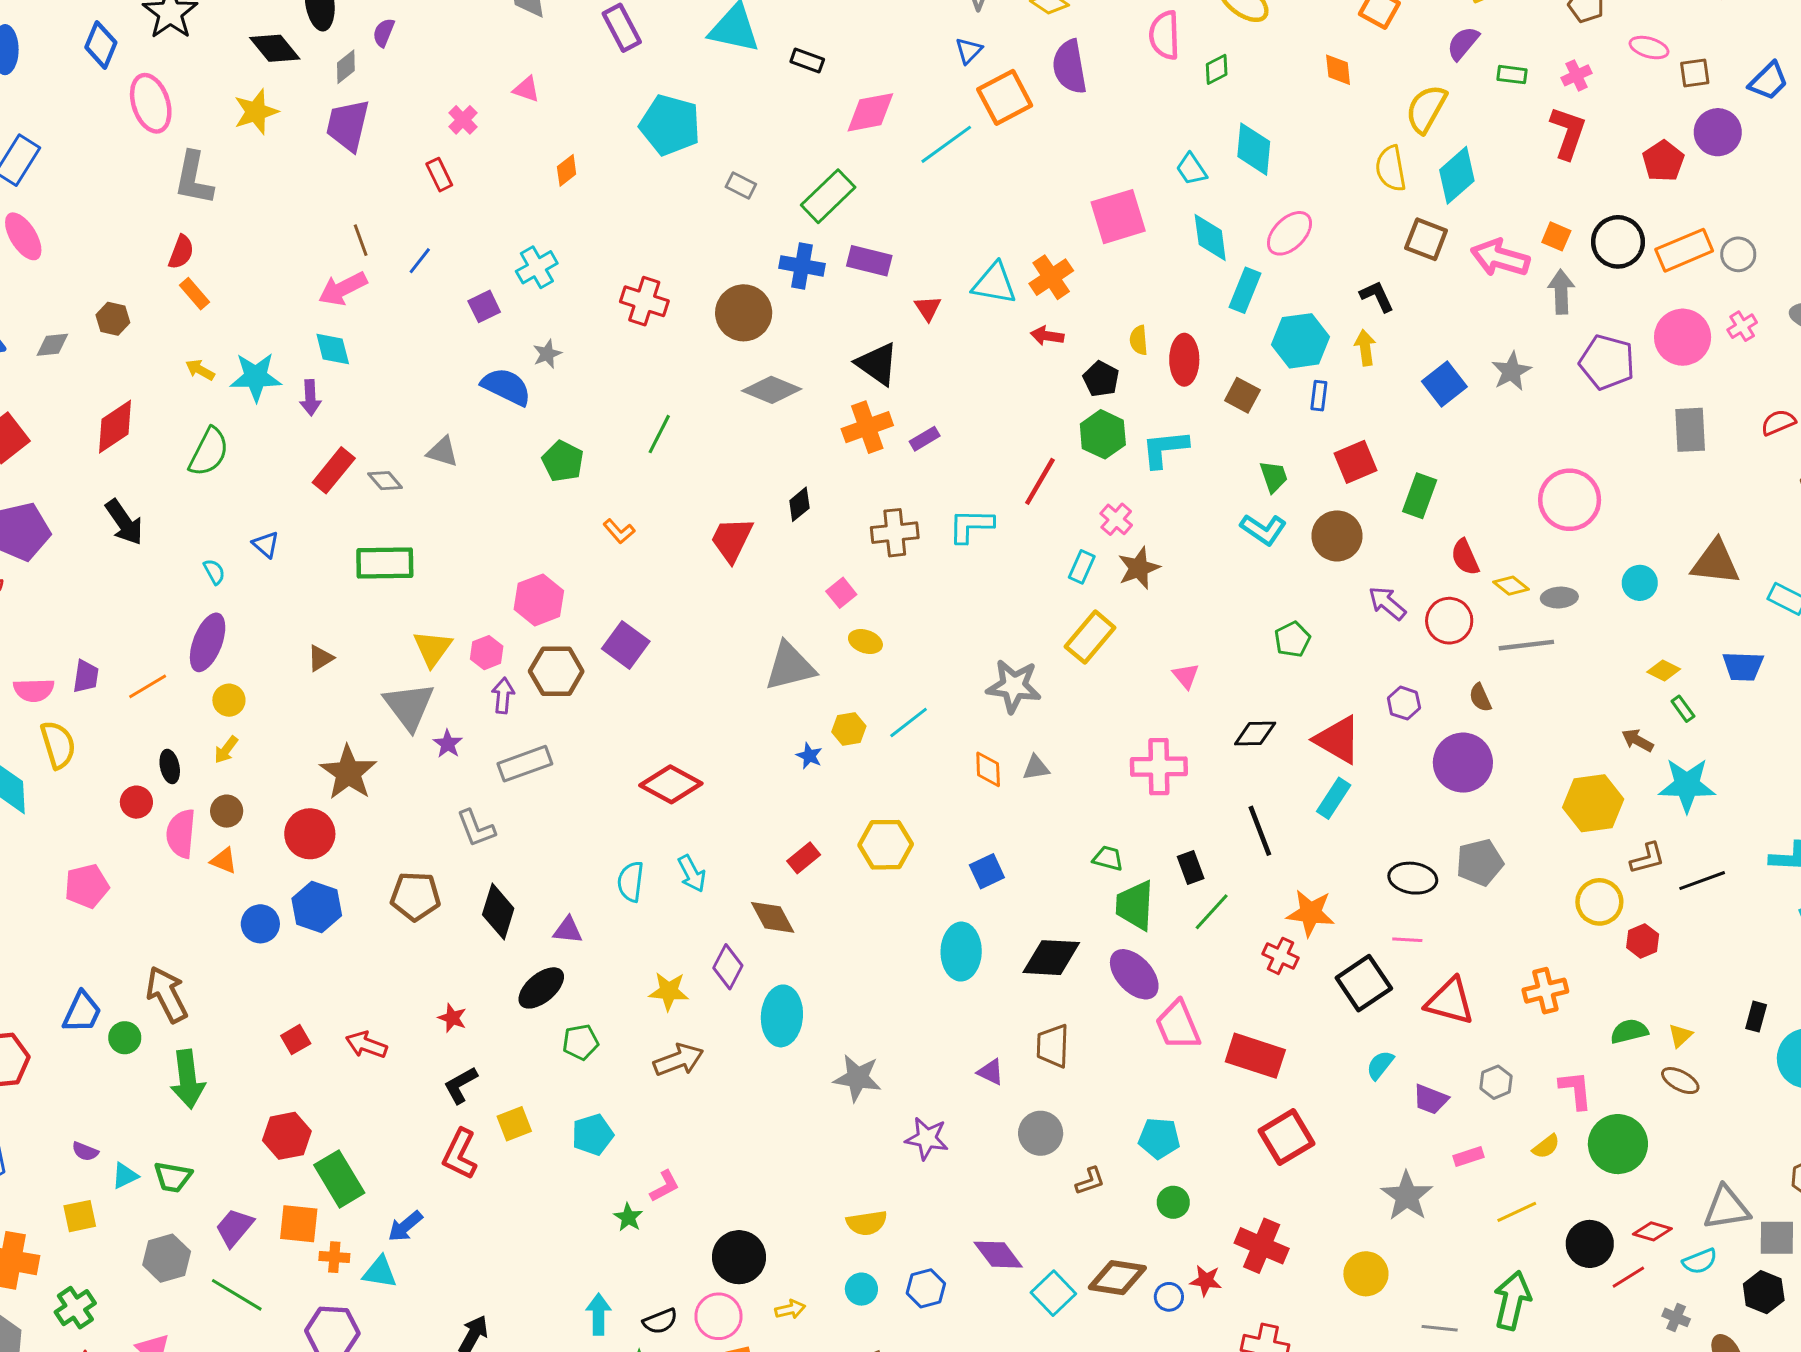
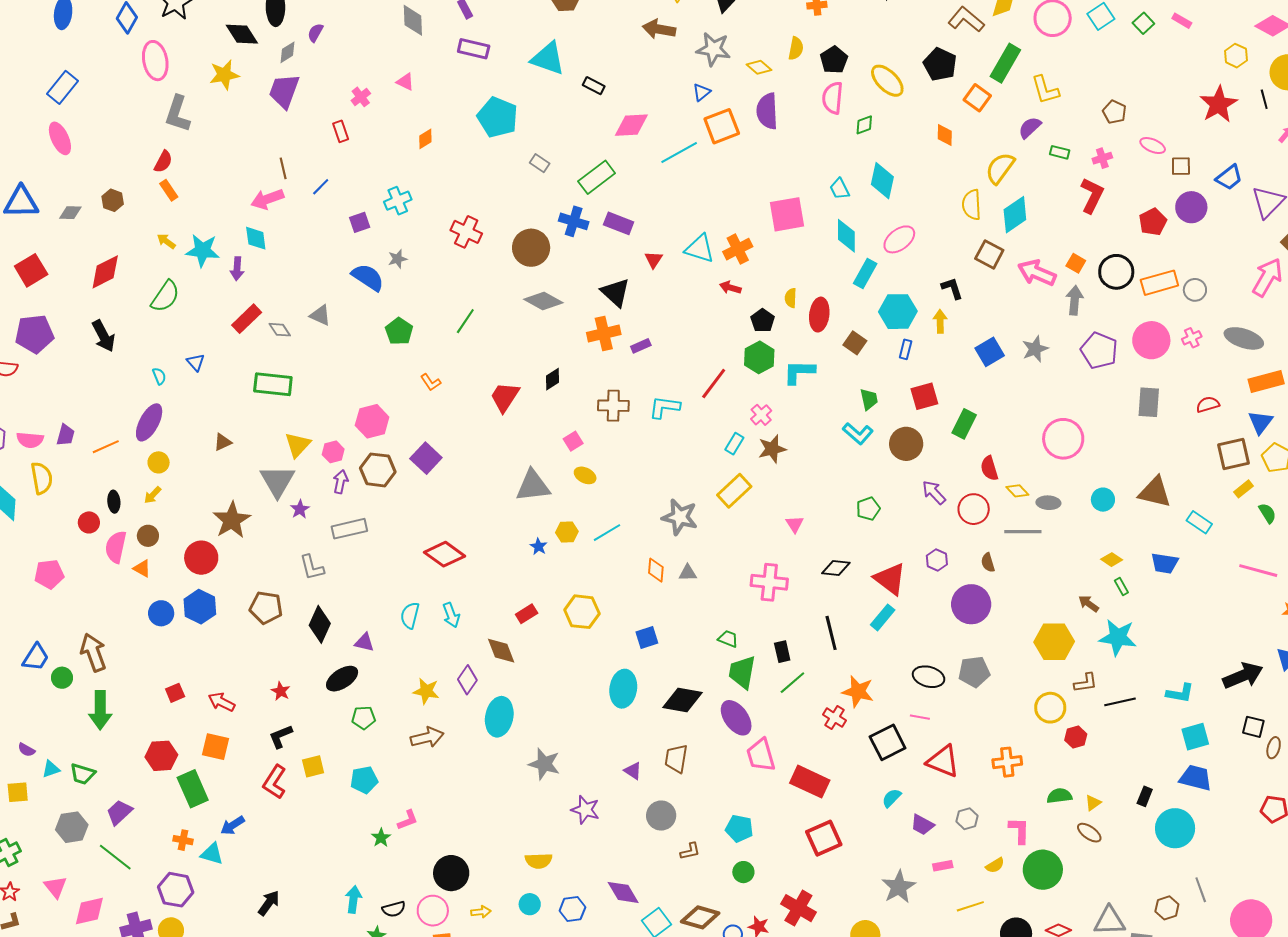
purple rectangle: (622, 28) -> (474, 49), turned -56
orange square: (299, 1224) -> (215, 747), moved

